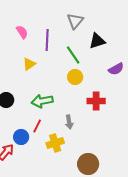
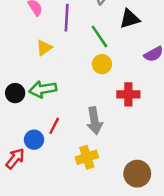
green arrow: (42, 101) -> (43, 89), moved
gray arrow: (69, 122) -> (94, 121), size x1.5
yellow cross: (55, 143) -> (87, 157), moved
brown circle: (88, 164) -> (137, 174), moved

